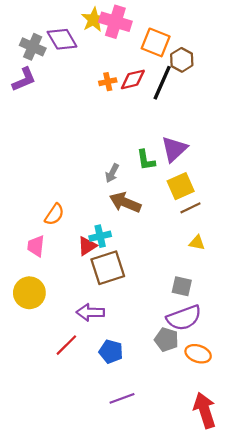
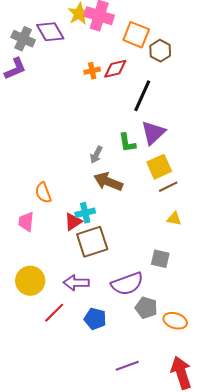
black line: (162, 83) -> (142, 96), moved
orange semicircle: (54, 214) -> (43, 193), turned 125
yellow circle: (29, 293) -> (30, 281), moved
purple semicircle: (184, 318) -> (127, 284), moved
purple line: (122, 398) -> (127, 366), moved

